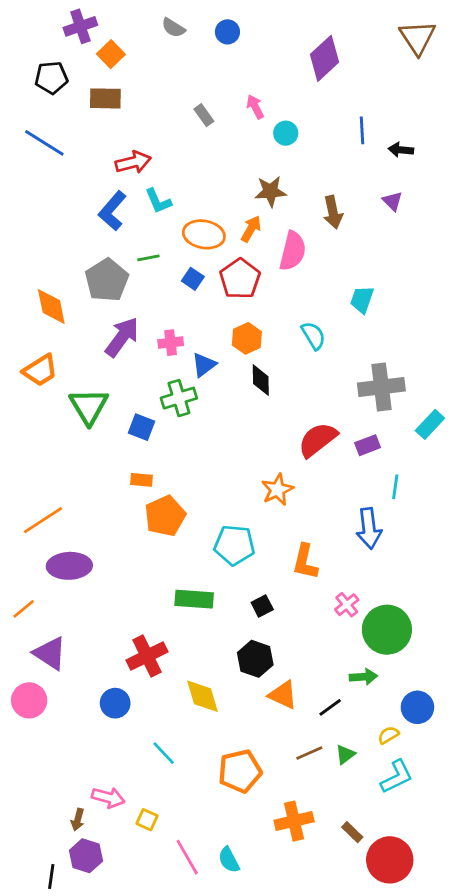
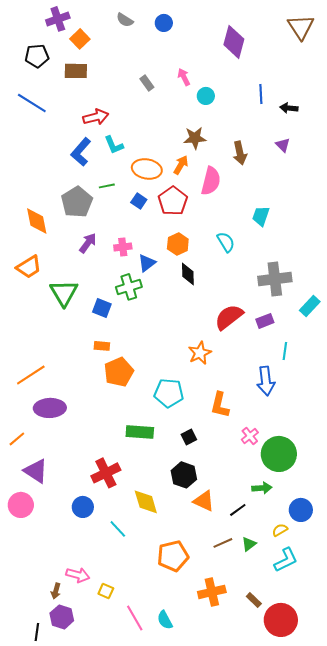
purple diamond: (325, 58) -> (234, 42), turned -32
purple arrow: (122, 337) -> (88, 243), size x0.7
cyan line: (164, 753) -> (118, 529), moved

